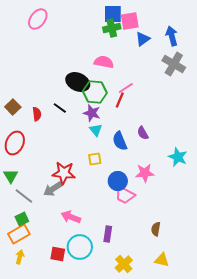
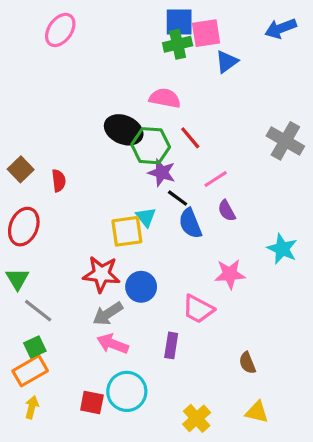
blue arrow: (172, 36) -> (281, 28), moved, turned -96
gray cross: (174, 64) -> (285, 141), moved
pink line: (126, 88) -> (216, 179), moved
red line: (120, 100) -> (190, 138), moved, turned -63
black line: (60, 108) -> (178, 198), moved
purple star: (92, 113) -> (162, 173), moved
cyan triangle: (96, 130) -> (146, 217), moved
yellow square: (95, 159) -> (127, 231), moved, size x1.5
blue circle: (118, 181) -> (141, 287), moved
gray arrow: (53, 189) -> (108, 314), moved
brown semicircle: (156, 229) -> (247, 363), turned -32
purple rectangle: (108, 234) -> (171, 345), moved

